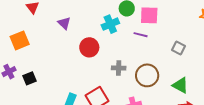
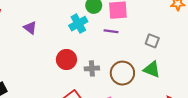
red circle: (89, 47) -> (66, 60), moved
green triangle: (180, 85) -> (152, 69), moved

